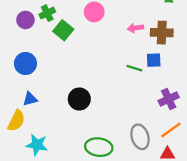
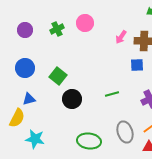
green cross: (47, 13) -> (57, 29), moved
pink arrow: (135, 28) -> (121, 37), turned -48
green square: (63, 30) -> (58, 76), moved
green line: (134, 68) -> (112, 94), moved, turned -32

